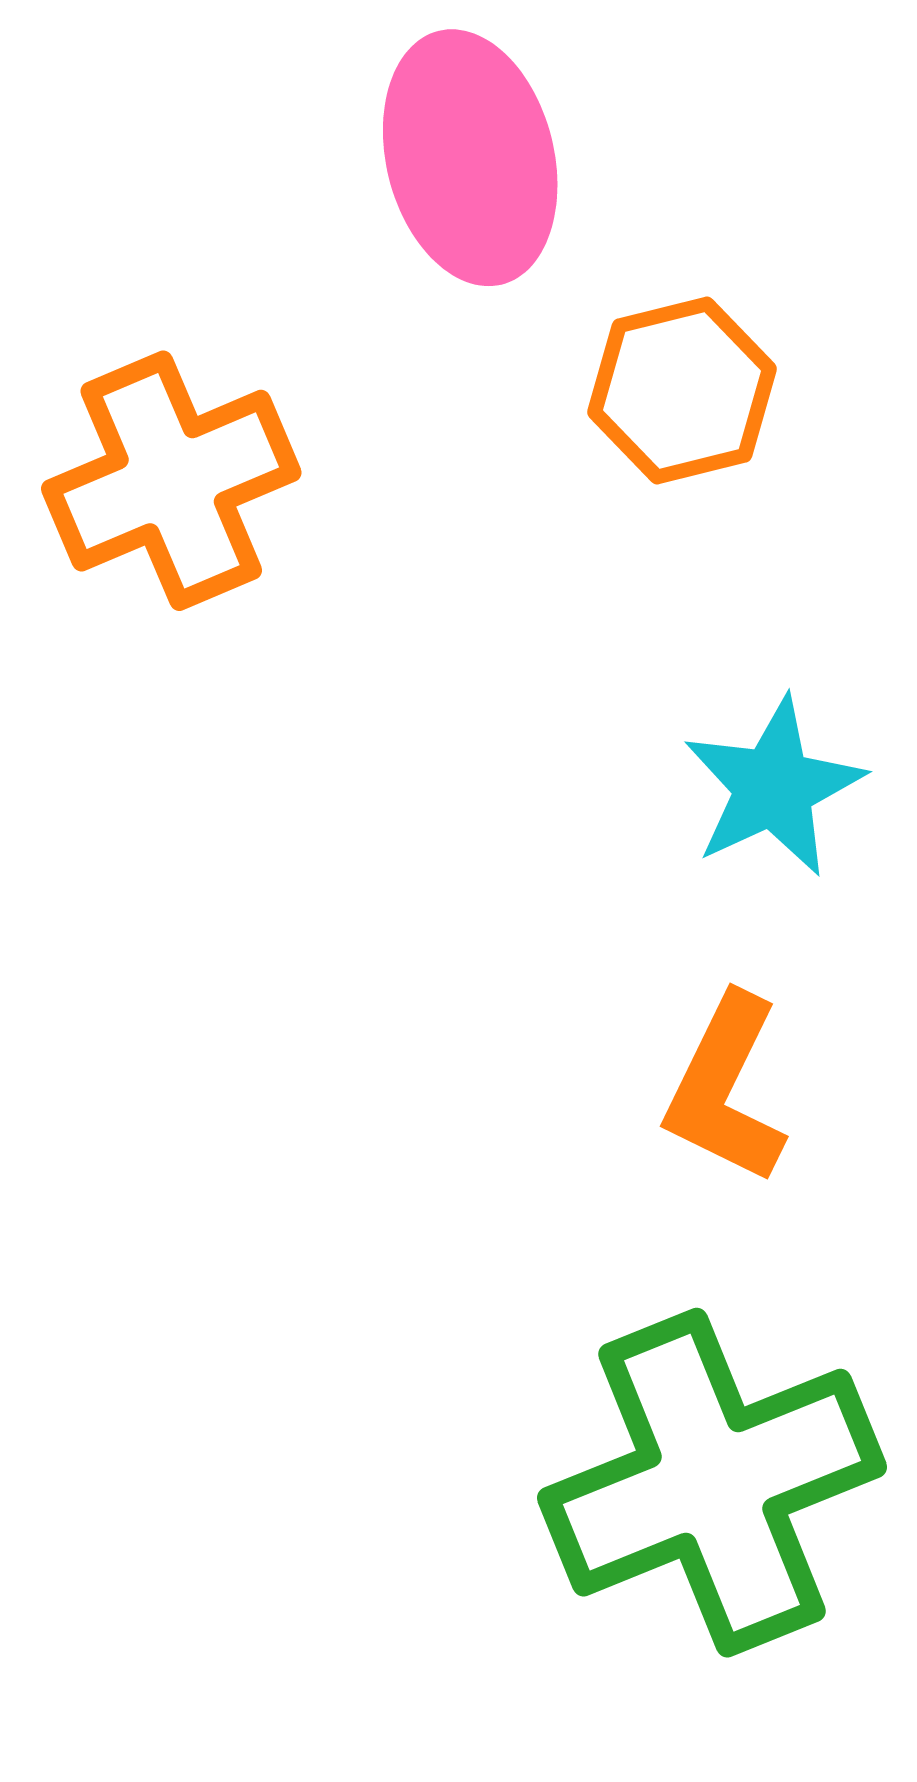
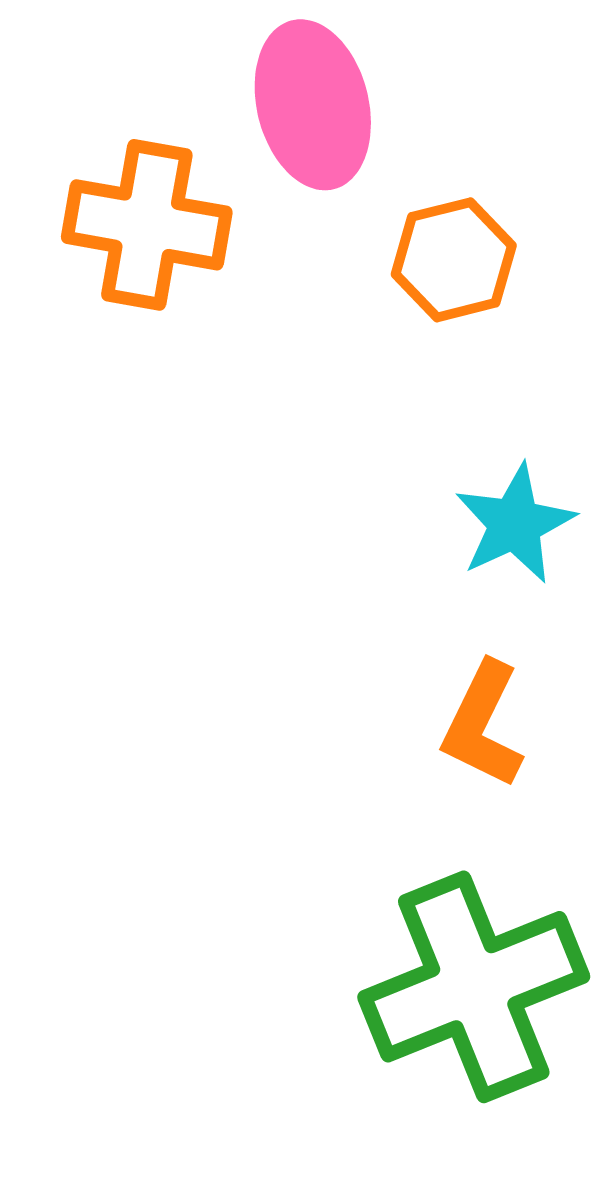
orange cross: (171, 481) -> (147, 225), moved, turned 33

